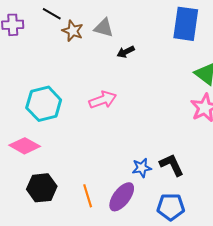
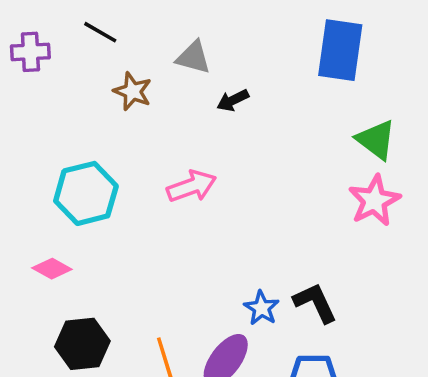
brown star: (73, 31) -> (133, 91), moved
pink diamond: (25, 146) -> (52, 269), size x0.7
blue star: (142, 168) -> (261, 308), turned -30

